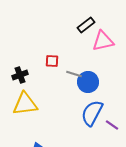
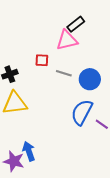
pink triangle: (103, 41) -> (67, 40), moved
blue circle: (88, 82) -> (90, 79), moved

